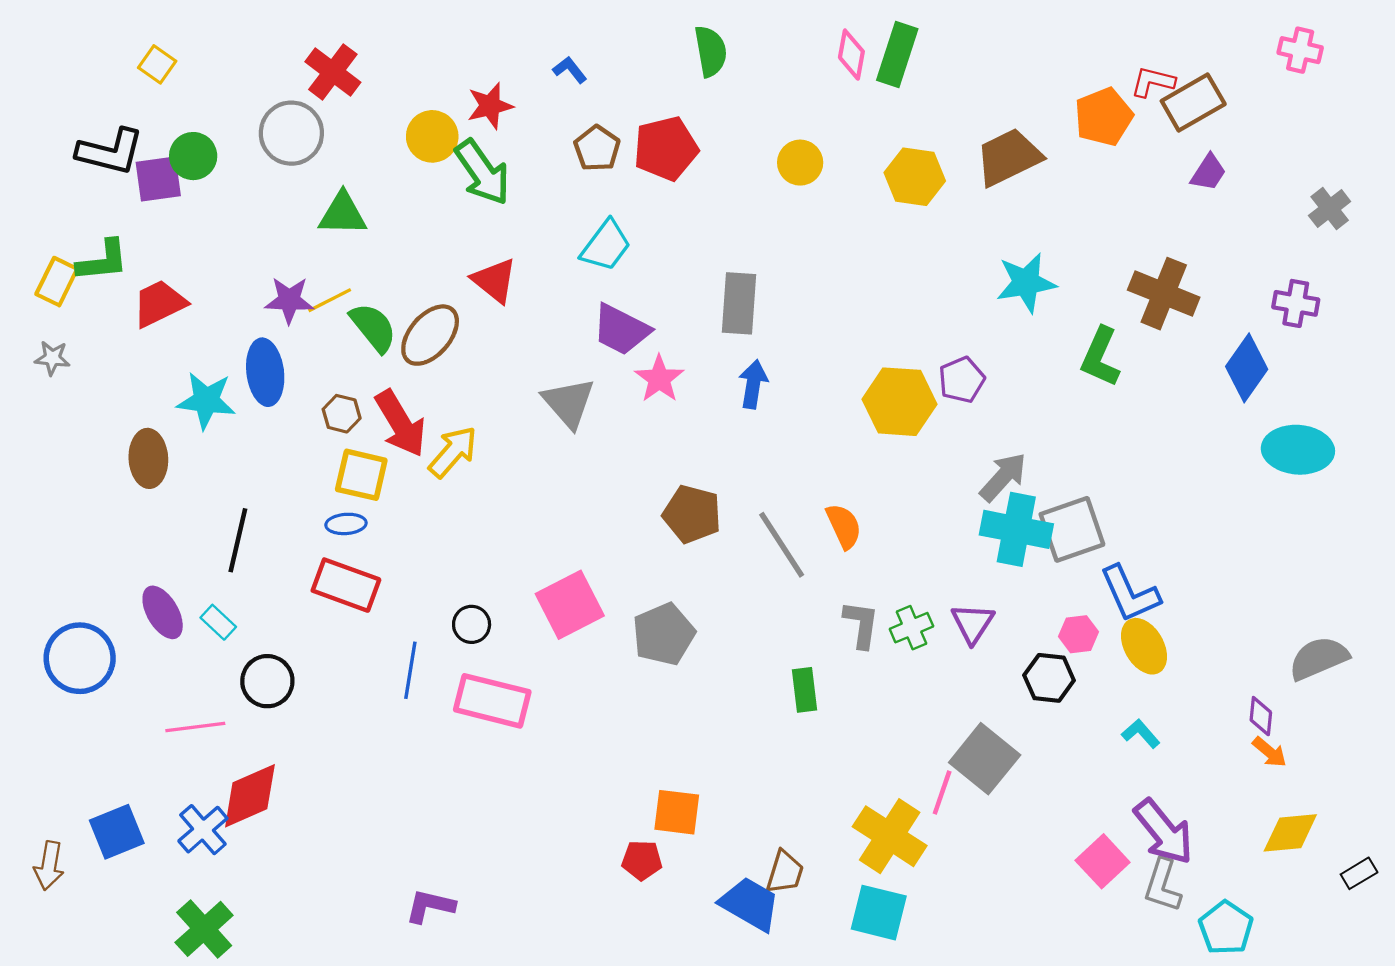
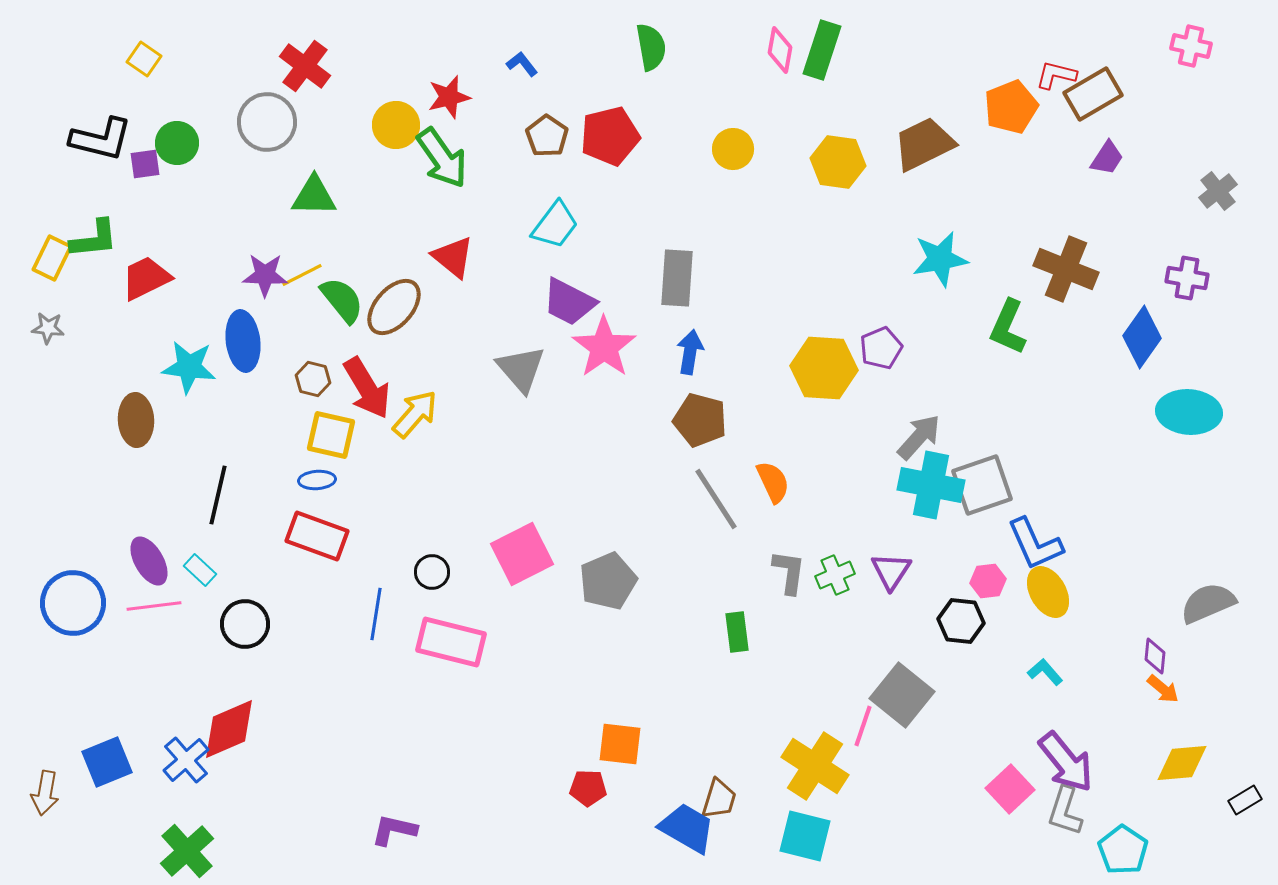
purple square: (158, 179) -> (145, 164), size x0.7
pink star: (659, 379) -> (604, 347), size x1.4
brown pentagon: (692, 514) -> (700, 420), moved
pink line: (195, 727) -> (154, 606), moved

